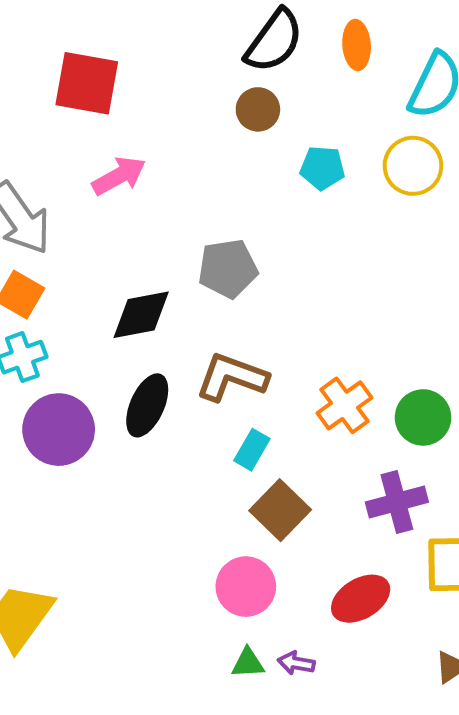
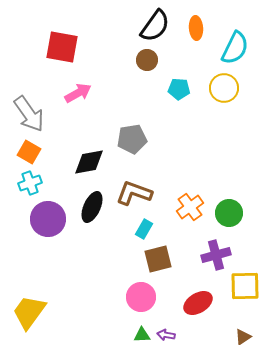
brown square: (280, 510) -> (158, 259), turned 32

